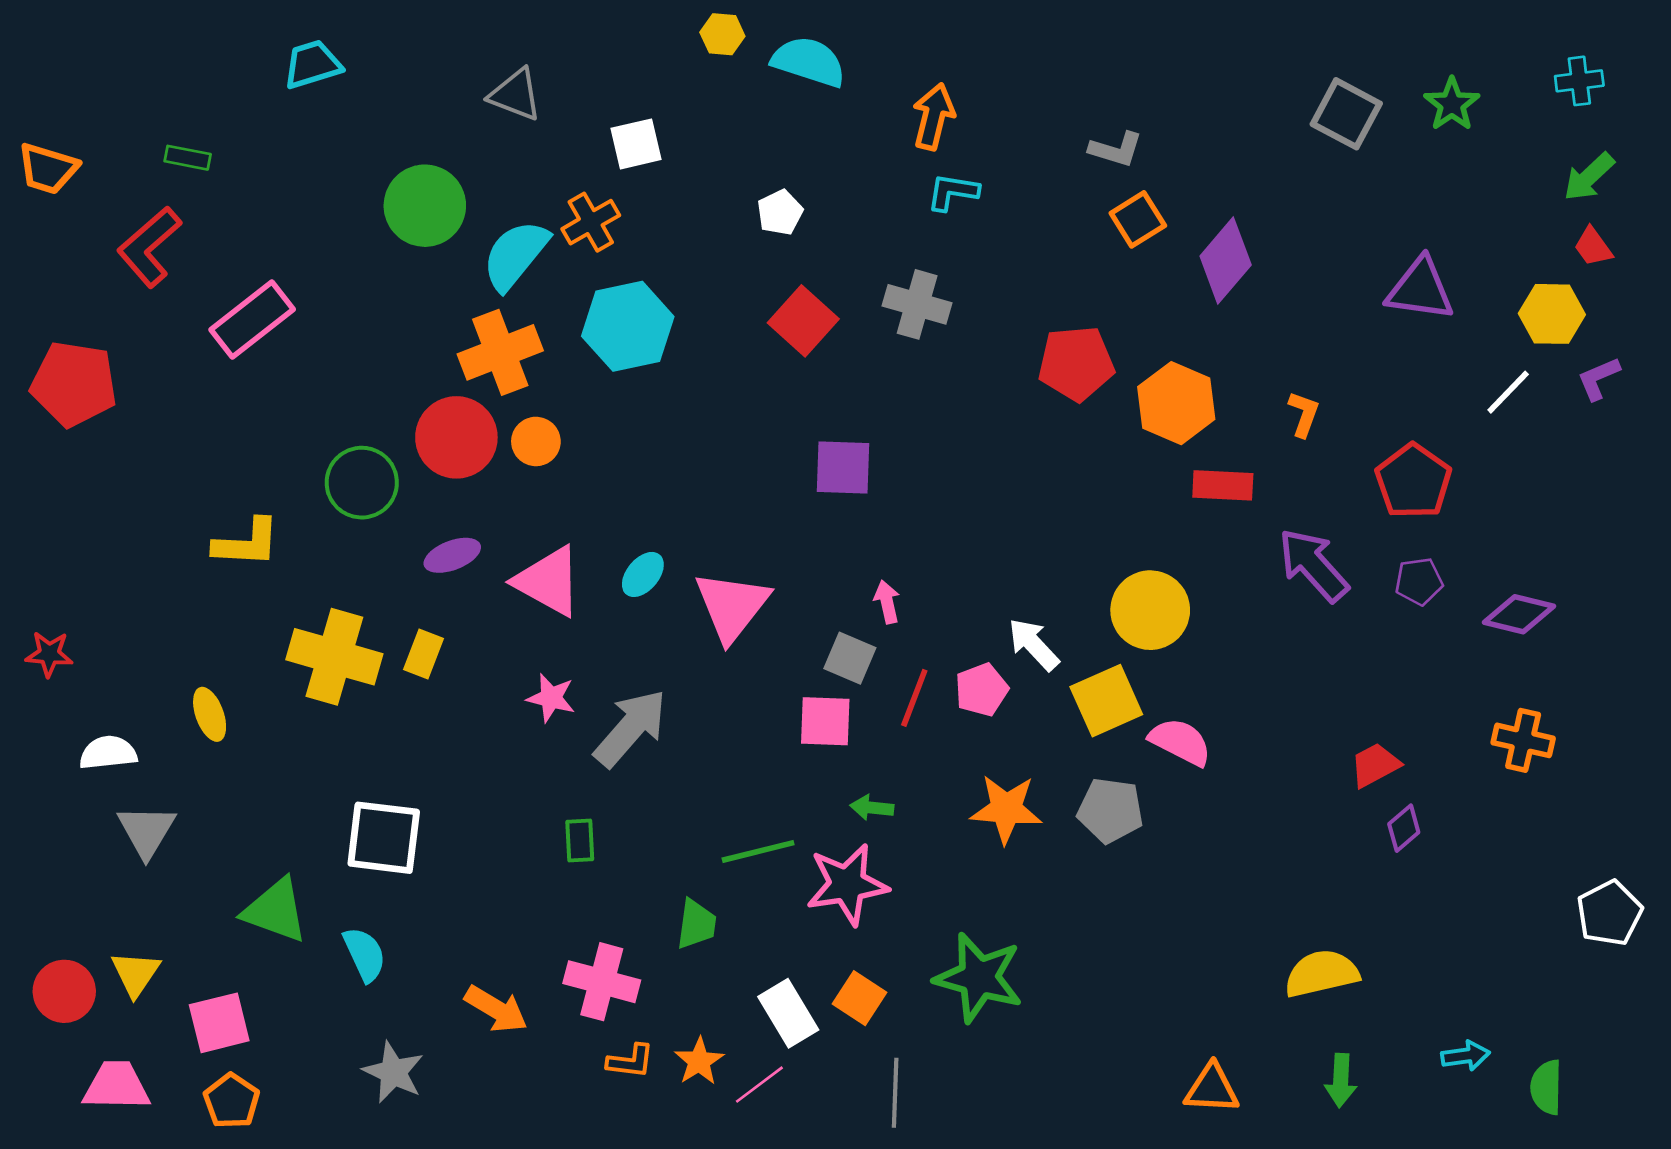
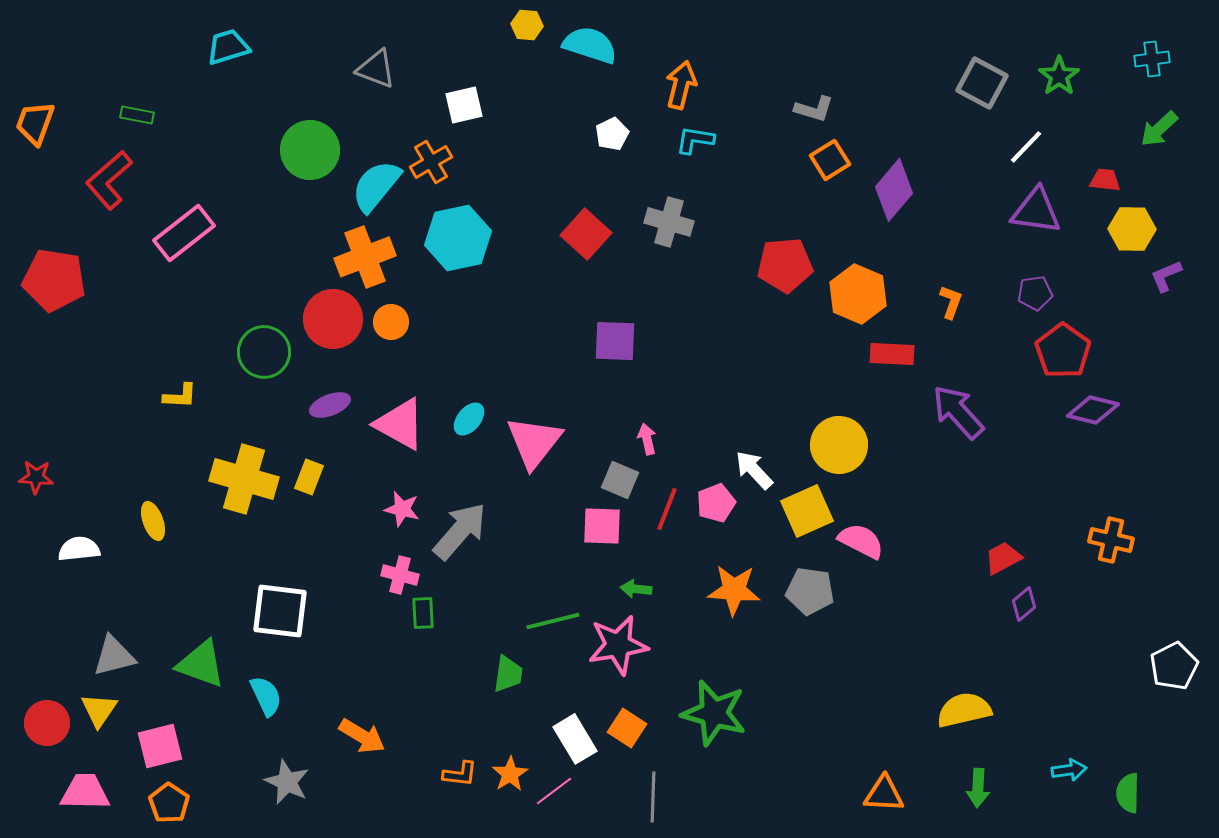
orange trapezoid: (48, 169) -> (35, 123), turned 93
white pentagon: (780, 213) -> (612, 134), moved
red trapezoid: (1593, 247) -> (1105, 180), moved, turned 132
white line: (1508, 392) -> (1026, 147), moved
red pentagon: (1413, 481) -> (1063, 351), moved
yellow L-shape: (247, 543) -> (180, 396), size x0.7
purple pentagon: (1419, 581) -> (1035, 293), moved
purple diamond: (1519, 614) -> (1093, 410), moved
gray triangle: (147, 831) -> (114, 656), moved, turned 45
pink cross: (602, 982) -> (400, 575), moved, size x0.7

